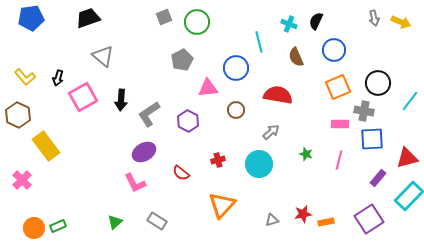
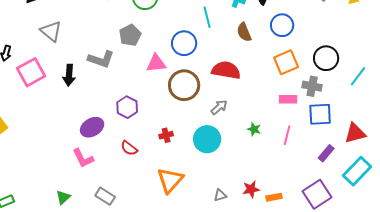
brown circle: (236, 110) -> (184, 85), size x1.8
gray L-shape: (149, 114) -> (101, 59), moved, turned -128
purple hexagon: (188, 121) -> (127, 107), moved

